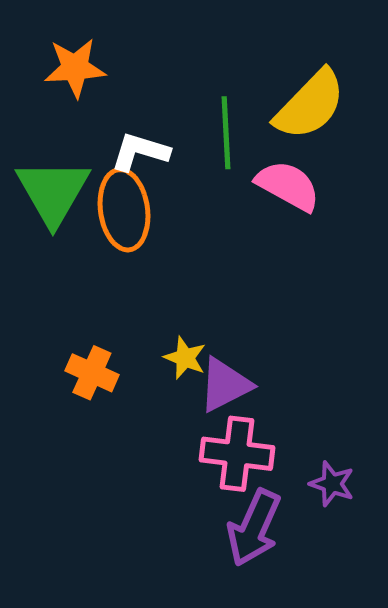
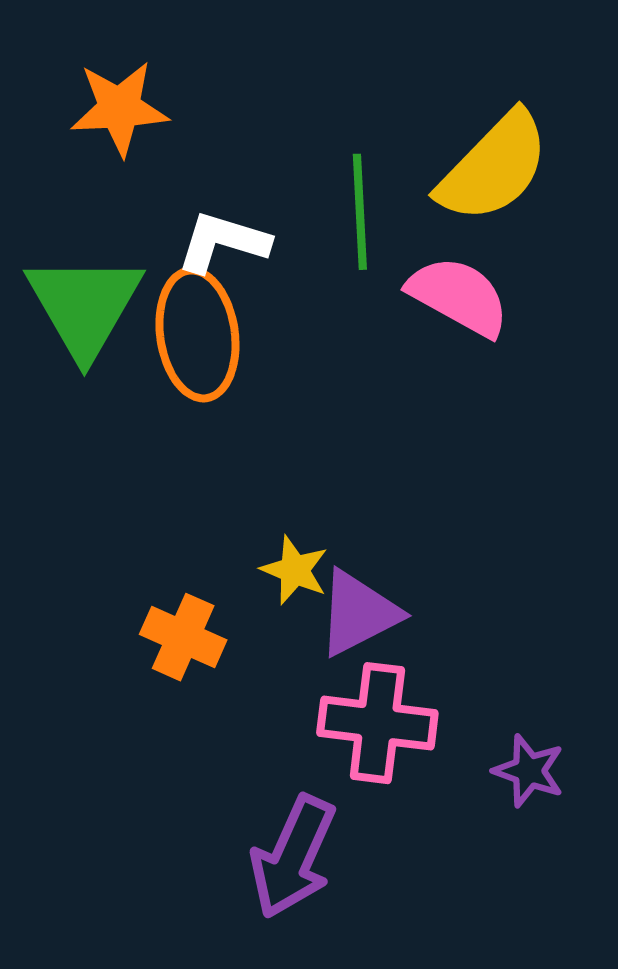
orange cross: (92, 373) -> (183, 637), moved
purple arrow: (254, 528) -> (293, 857), moved

